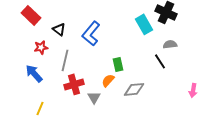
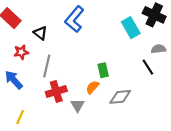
blue L-shape: (91, 33) -> (74, 19), moved

